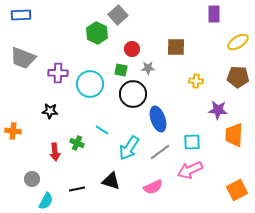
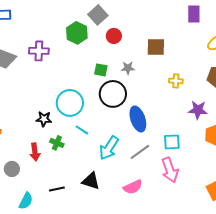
red circle: (132, 49) -> (114, 36), moved
purple cross: (58, 73) -> (39, 51), moved
cyan circle: (90, 84) -> (70, 103), moved
black star: (50, 111) -> (44, 119), moved
pink arrow: (190, 170) -> (170, 170), turned -85
gray circle: (32, 179) -> (12, 169), moved

